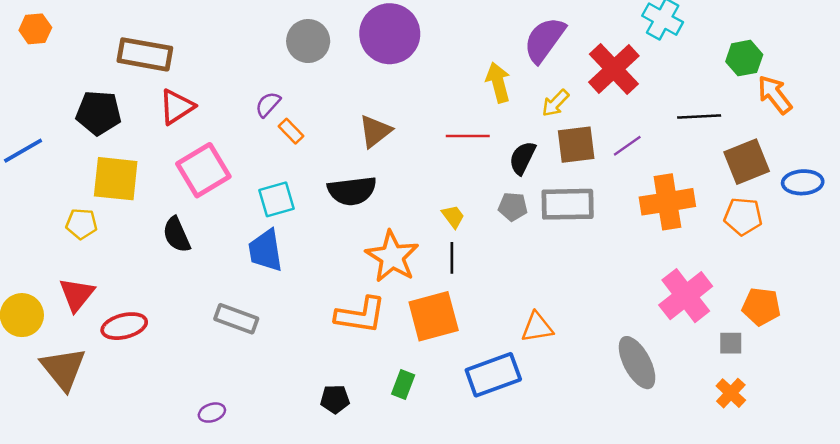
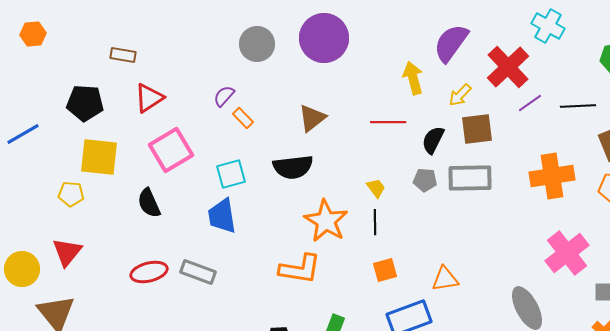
brown rectangle: (145, 54) -> (123, 55), size x0.6
purple line: (627, 146) -> (530, 103), moved
orange square: (434, 316) -> (385, 270), moved, size x0.6
red ellipse: (124, 326) -> (149, 272), moved

